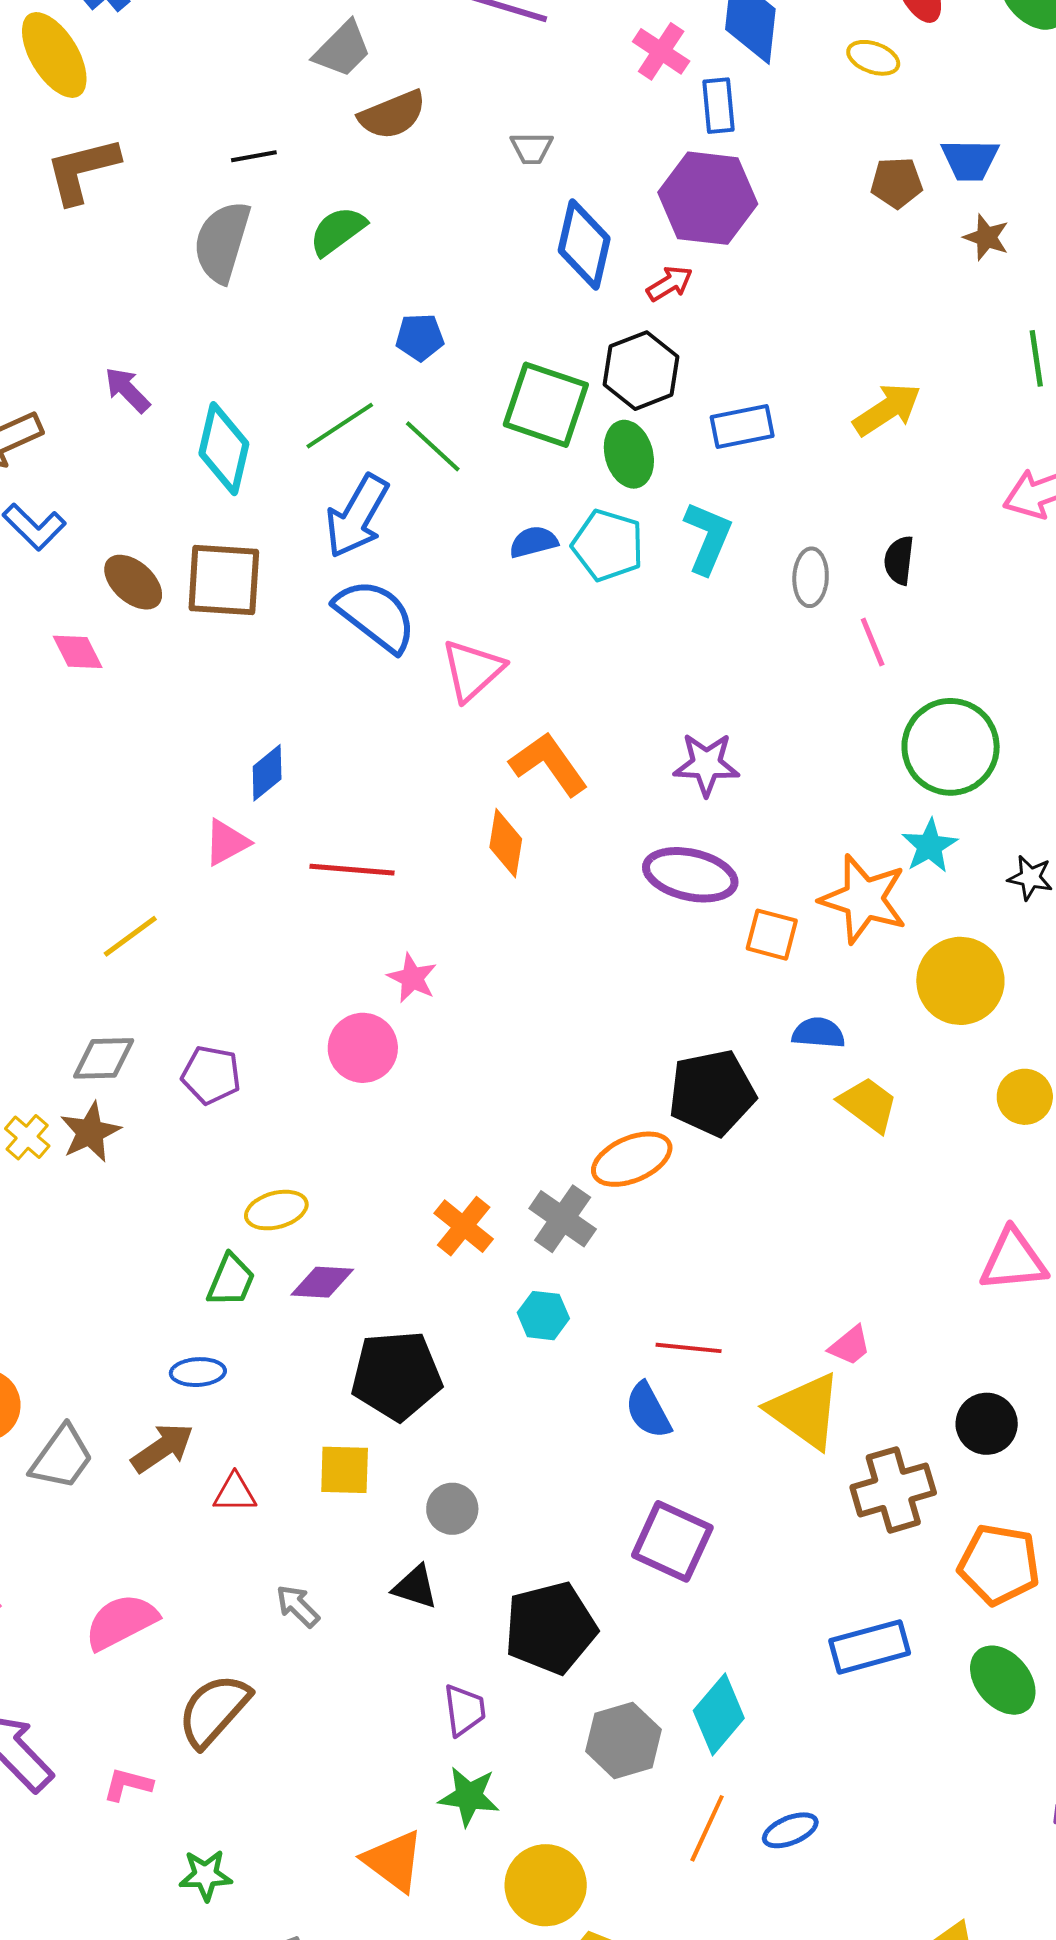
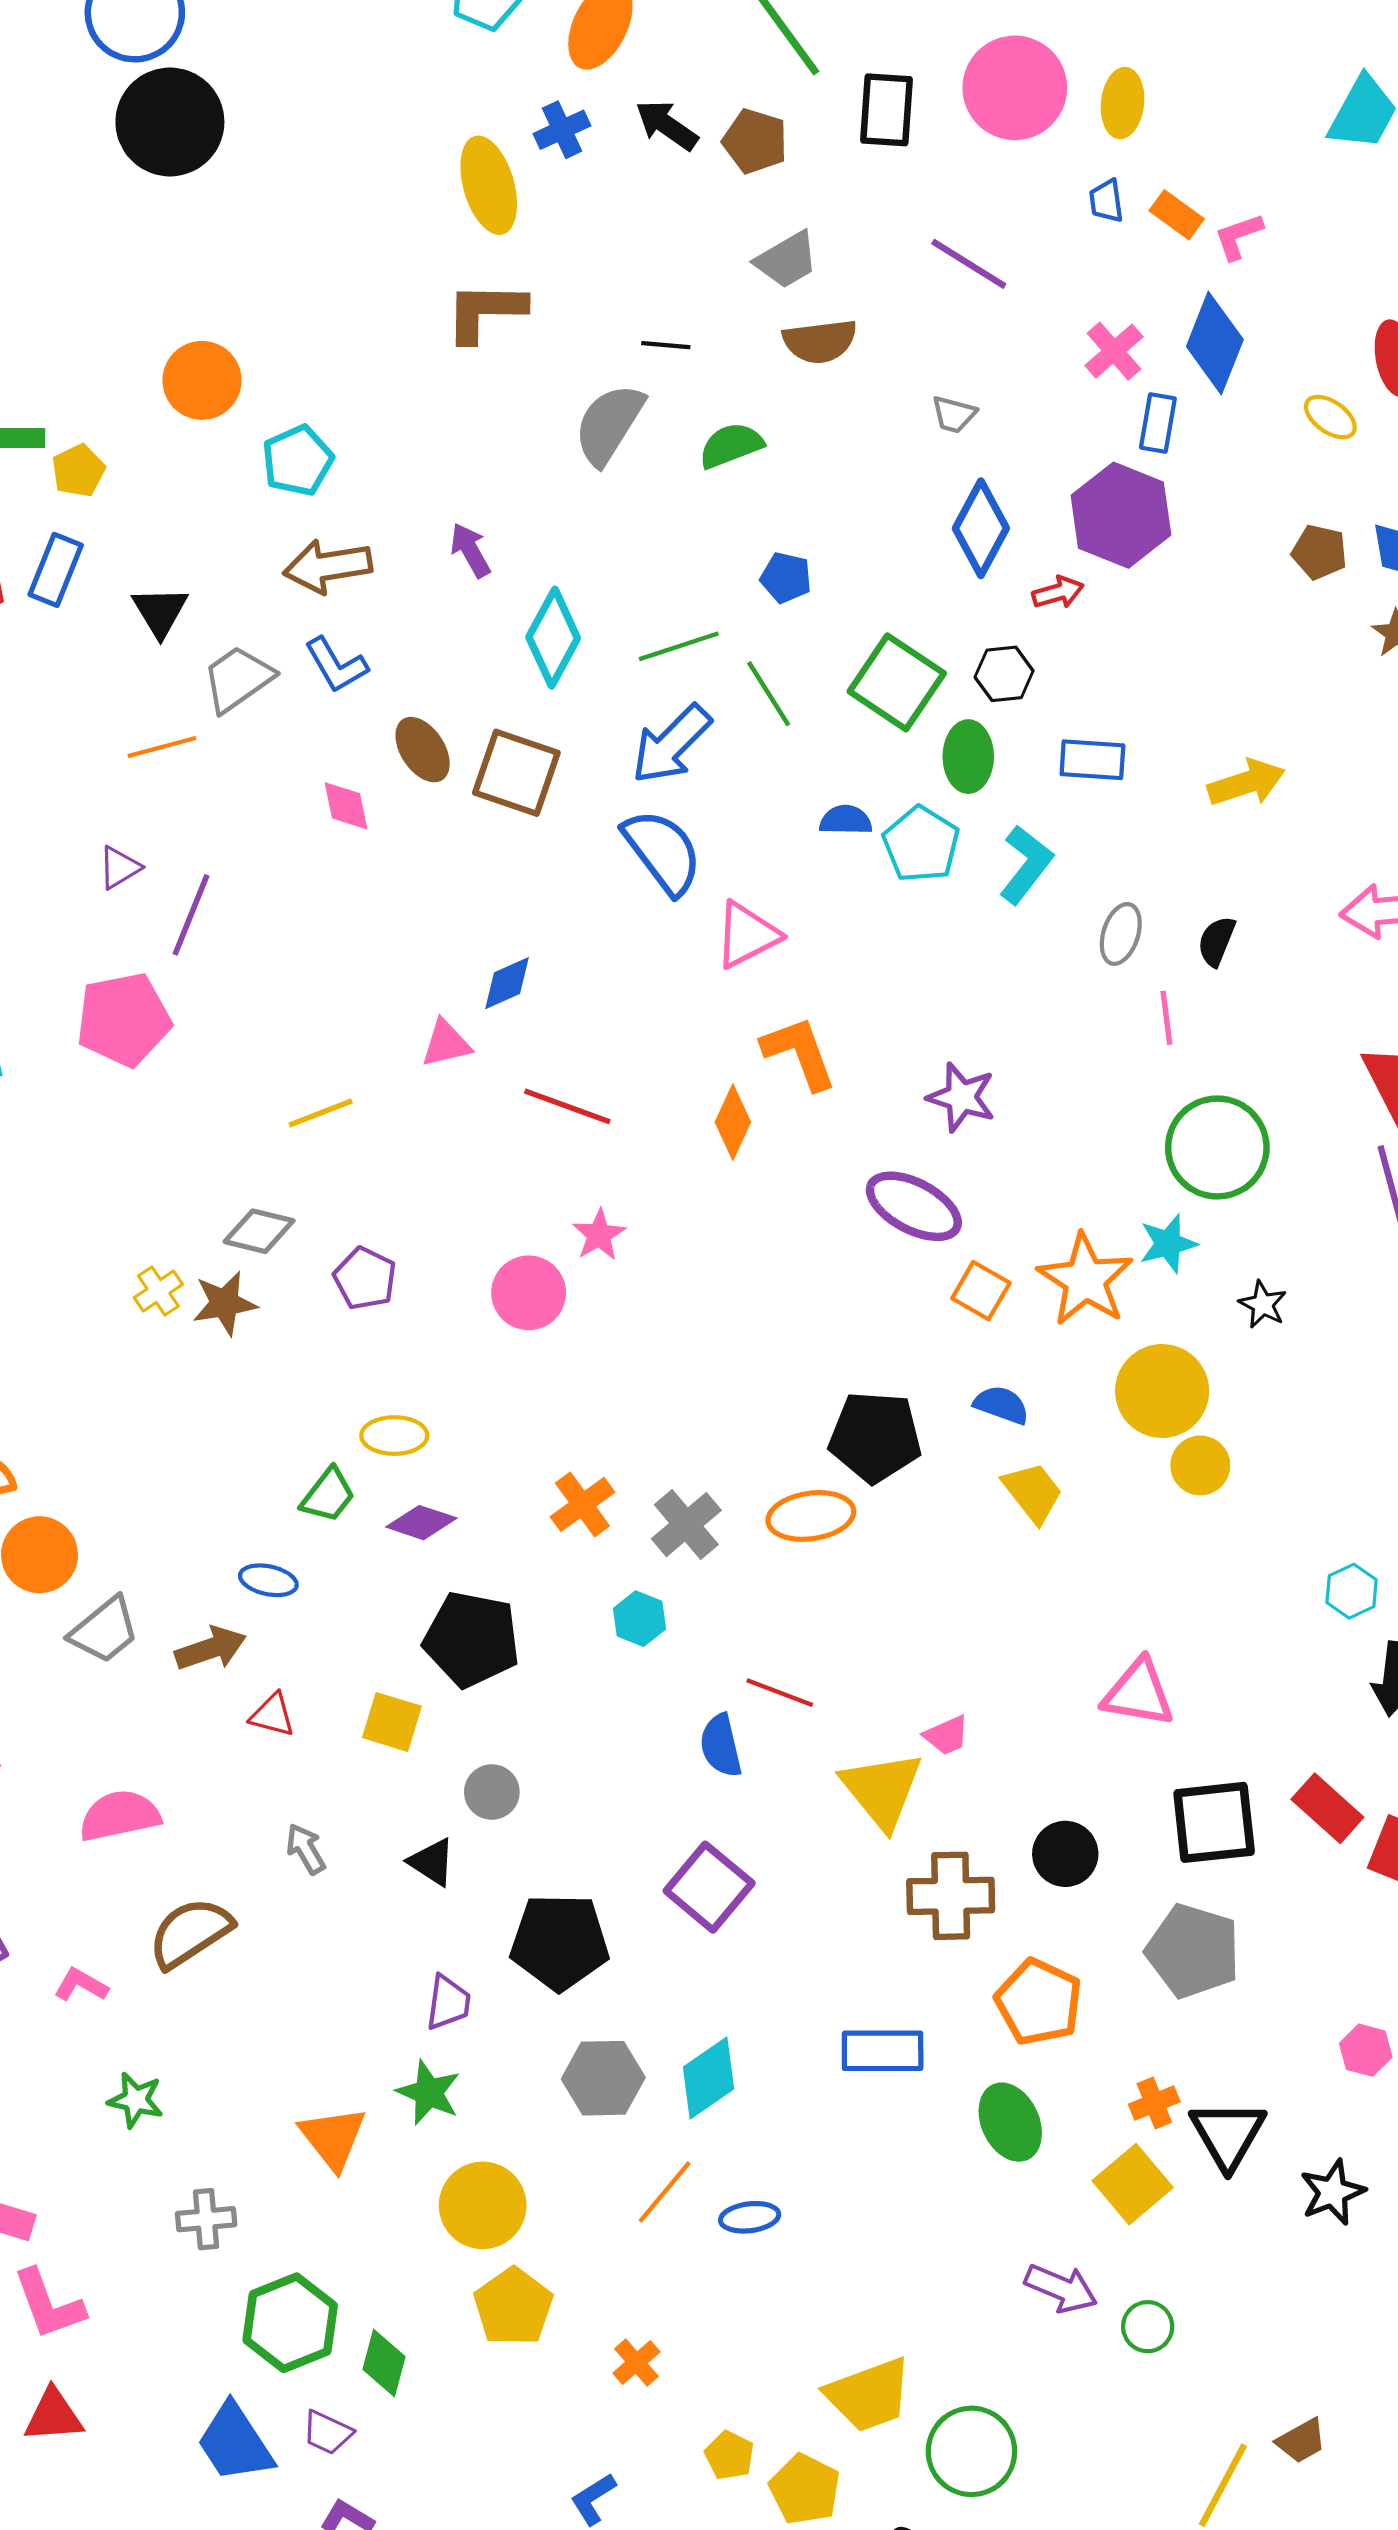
black hexagon: (641, 371) -> (1004, 674), size x0.7
yellow circle: (1025, 1097) -> (1200, 1465), moved
orange ellipse: (632, 1159) -> (811, 1516), moved

